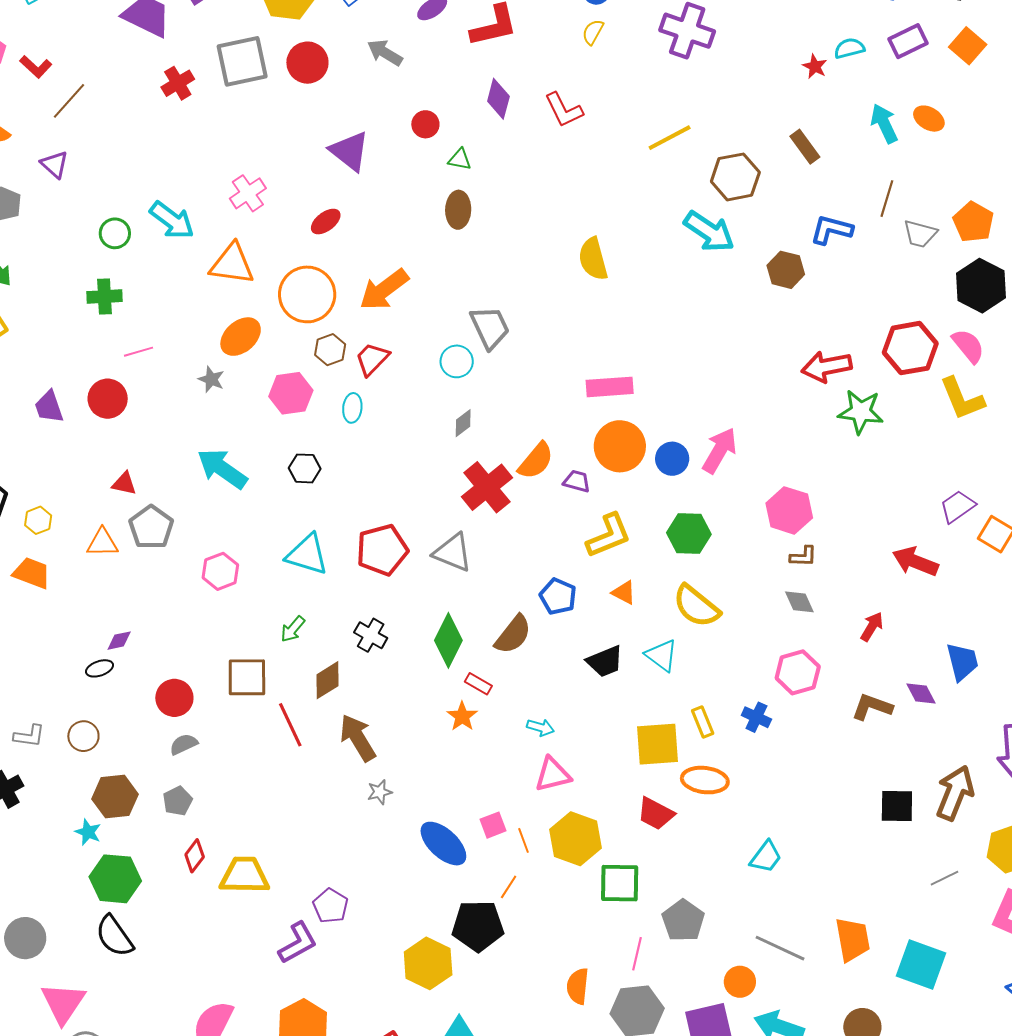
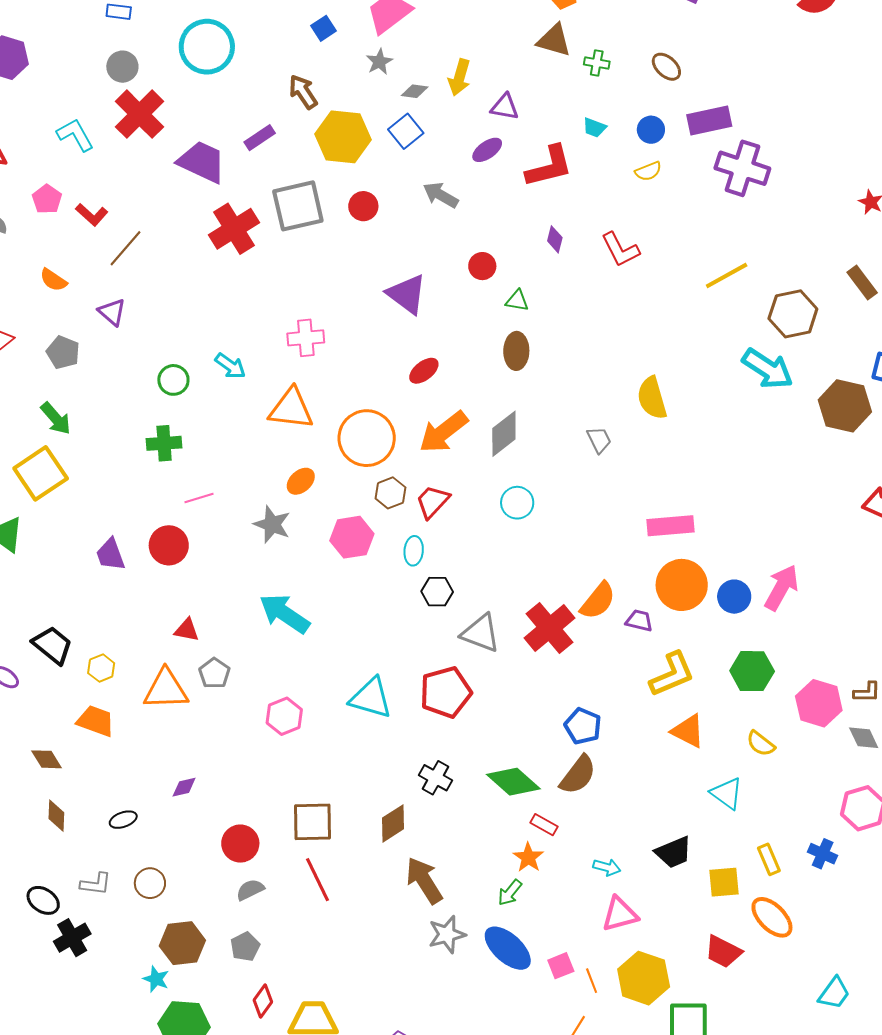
yellow semicircle: (593, 32) -> (648, 171), turned -140
red circle: (307, 63) -> (363, 206), size x0.7
red cross: (178, 83) -> (234, 229), size x1.5
purple diamond: (498, 99) -> (555, 239), size x0.7
pink cross: (248, 193) -> (306, 338), turned 30
cyan arrow: (172, 220) -> (230, 366), size x0.7
red ellipse: (326, 222) -> (424, 371), moved
brown hexagon: (786, 270) -> (845, 406), size x1.4
gray trapezoid: (490, 327) -> (599, 440), moved, size x0.6
orange ellipse: (241, 337) -> (301, 481), size x0.7
gray star: (211, 379) -> (272, 524), size x1.4
gray diamond: (463, 423) -> (504, 434), moved, size x1.6
black hexagon: (305, 468) -> (437, 592), moved
pink hexagon: (789, 510) -> (819, 703), moved
gray pentagon: (151, 527) -> (214, 673), size x0.7
orange triangle: (102, 543) -> (166, 689), size x1.4
gray triangle: (453, 553) -> (481, 633), moved
orange triangle: (624, 593) -> (688, 731), size x1.4
blue pentagon: (558, 596) -> (583, 726), moved
yellow semicircle: (696, 606) -> (761, 744), size x0.6
green arrow: (293, 629) -> (510, 893), moved
green diamond: (448, 640) -> (513, 782), turned -74
black trapezoid: (605, 661) -> (674, 852), moved
black ellipse: (100, 668) -> (123, 820), moved
red line: (290, 725) -> (317, 880), moved
yellow square: (657, 744) -> (724, 882), size x0.7
orange ellipse: (705, 780) -> (772, 917), turned 39
gray star: (380, 792) -> (447, 934), size x1.5
blue ellipse: (443, 844) -> (508, 948), moved

